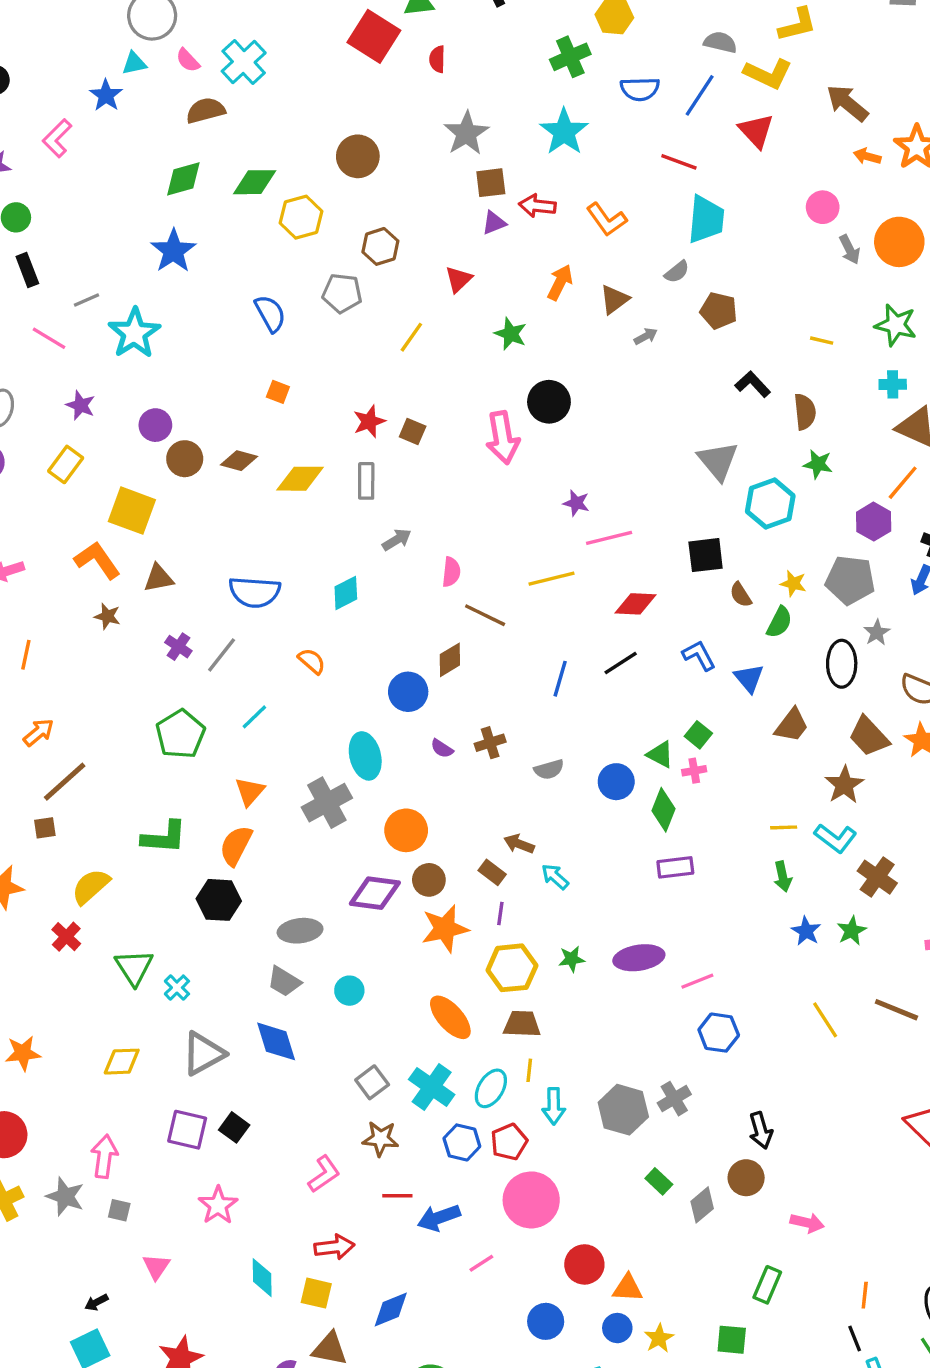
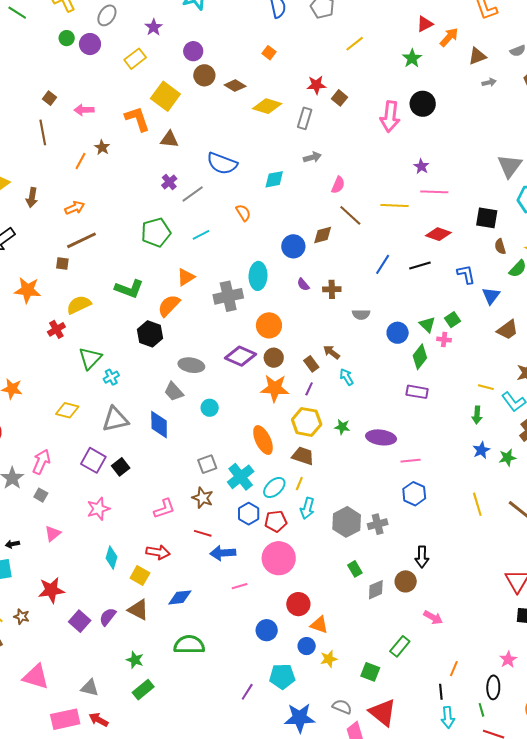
red triangle: (458, 279) -> (425, 24), moved
brown star: (107, 616) -> (102, 147), moved

